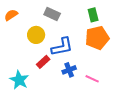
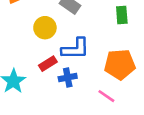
orange pentagon: (97, 38) -> (120, 64), moved
blue cross: (69, 70) -> (68, 78), moved

